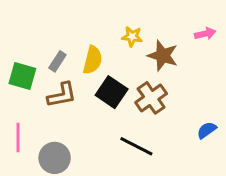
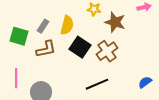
blue semicircle: (207, 130) -> (145, 82), moved
black line: (136, 146) -> (97, 84), turned -50

